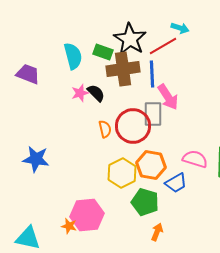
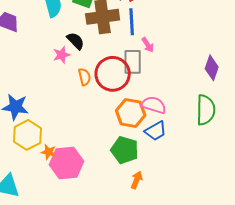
pink star: (80, 93) -> (62, 55), moved
pink arrow: (168, 97) -> (148, 45), size x0.6
pink semicircle: (195, 159) -> (154, 105), moved
yellow hexagon: (122, 173) -> (27, 135), moved
orange star: (69, 226) -> (48, 152), moved

